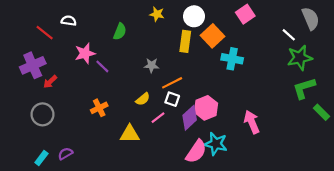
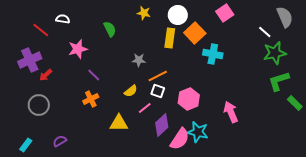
green semicircle: (120, 32) -> (110, 29), turned -49
purple line: (102, 66) -> (94, 75), moved
purple diamond: (190, 118) -> (162, 125), moved
cyan rectangle: (41, 158) -> (26, 145), moved

